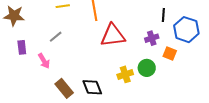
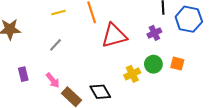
purple rectangle: (22, 47) -> (23, 74), moved
orange square: (170, 53) -> (177, 64), moved
pink arrow: (44, 61) -> (53, 80), moved

